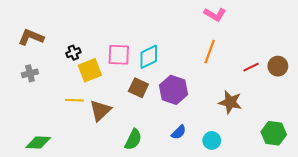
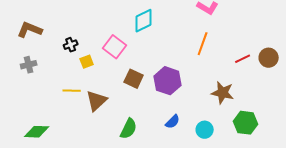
pink square: (119, 55) -> (115, 47), turned 35
cyan diamond: (149, 57) -> (144, 21), moved
yellow square: (90, 70) -> (87, 62), size x0.6
green hexagon: (274, 133) -> (246, 123), moved

